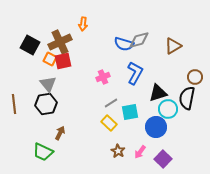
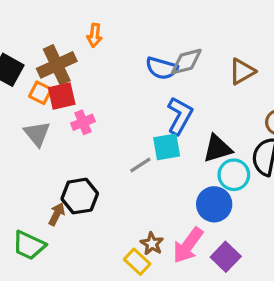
pink cross: (103, 77) -> (83, 122), moved
black hexagon: (46, 104) -> (80, 196), moved
cyan square: (130, 112) -> (167, 147), moved
yellow rectangle: (109, 123) -> (137, 262), moved
pink arrow: (140, 152) -> (188, 245), size x1.6

